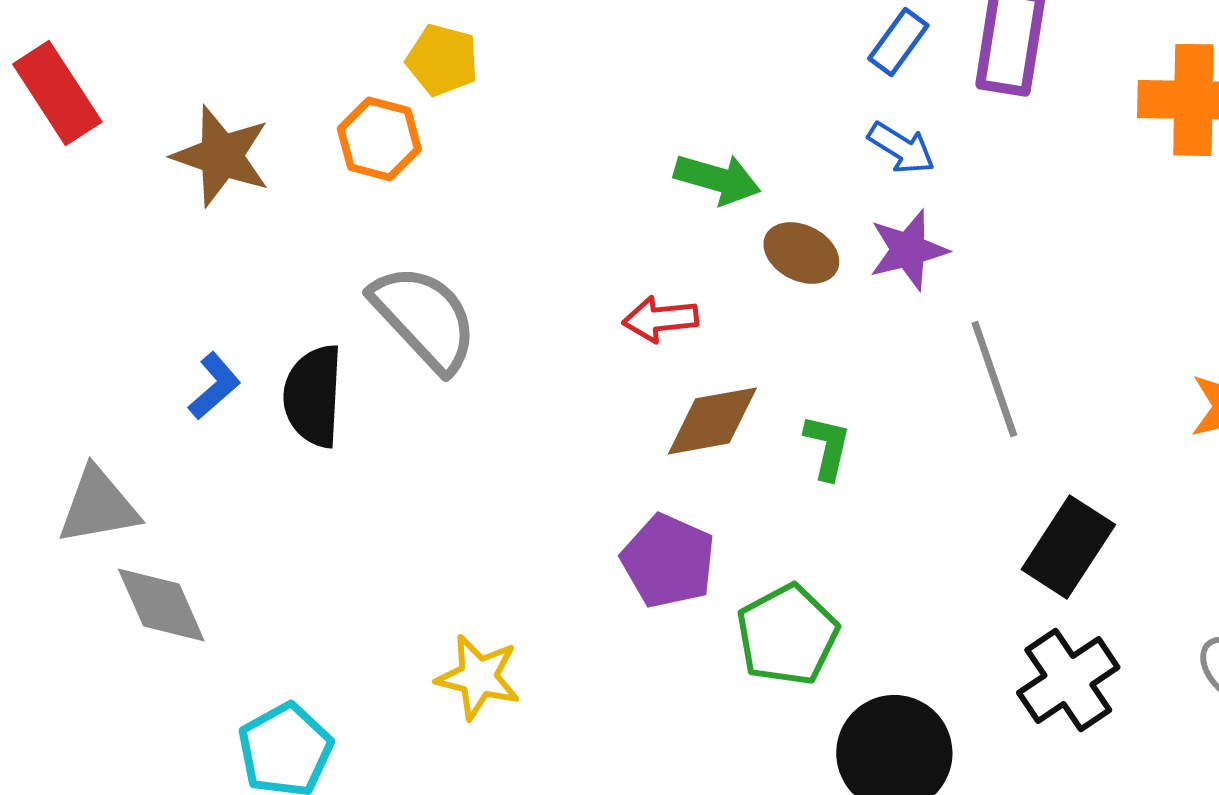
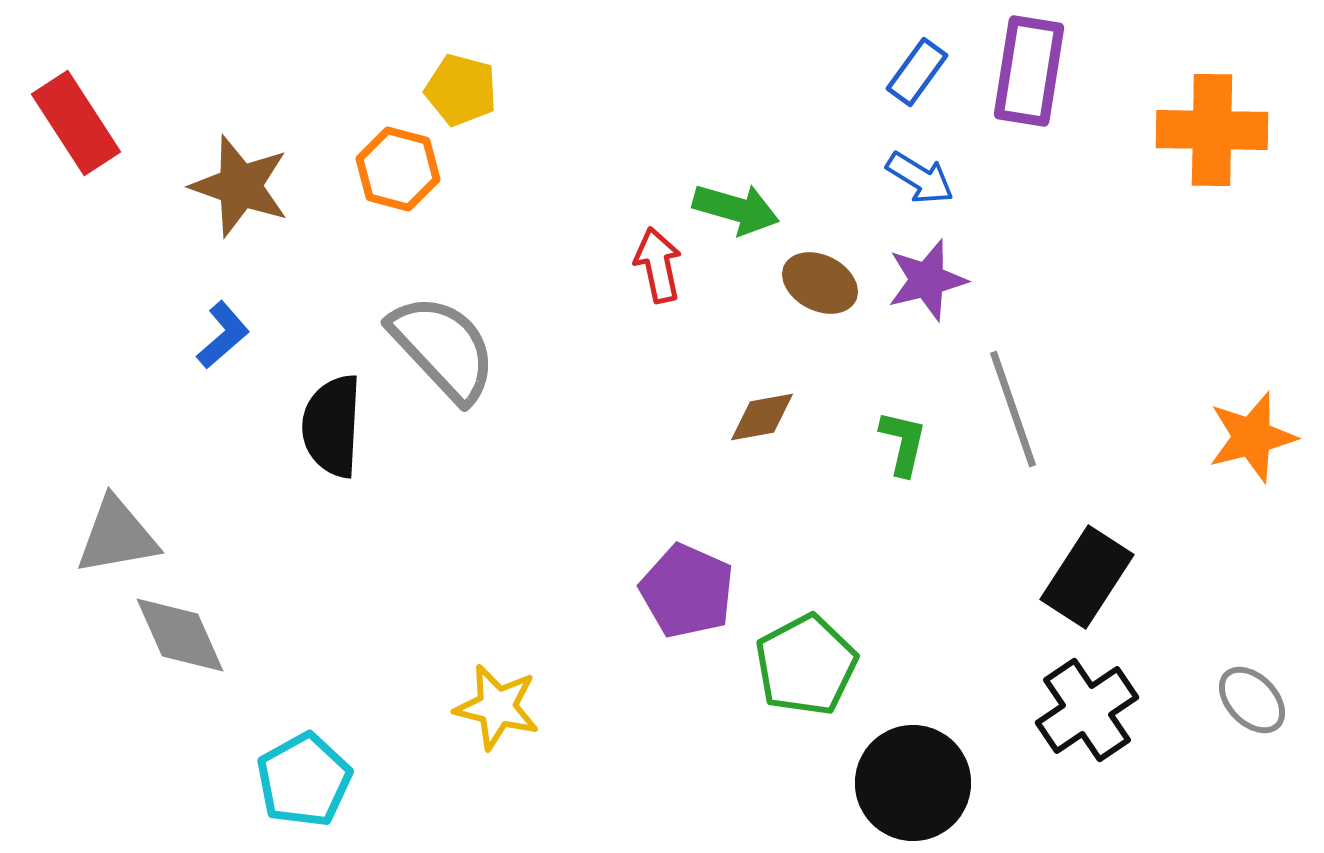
red arrow: (660, 319) -> (658, 265), moved, turned 84
blue L-shape: (214, 386) -> (223, 335), moved
brown diamond: (712, 421) -> (762, 417), moved, size x0.7
green L-shape: (827, 447) -> (903, 443), moved

